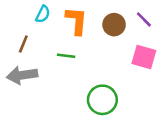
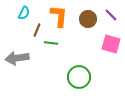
cyan semicircle: (43, 14) -> (24, 13), moved
brown line: (23, 44) -> (37, 30), moved

